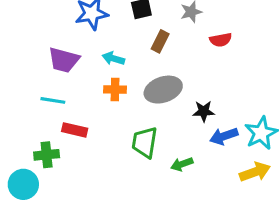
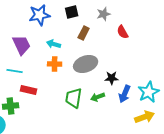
red semicircle: (221, 40) -> (123, 32), turned 72
purple trapezoid: (64, 60) -> (22, 45), turned -130
blue arrow: (224, 136) -> (125, 94), turned -48
green arrow: (182, 164) -> (98, 97), moved

